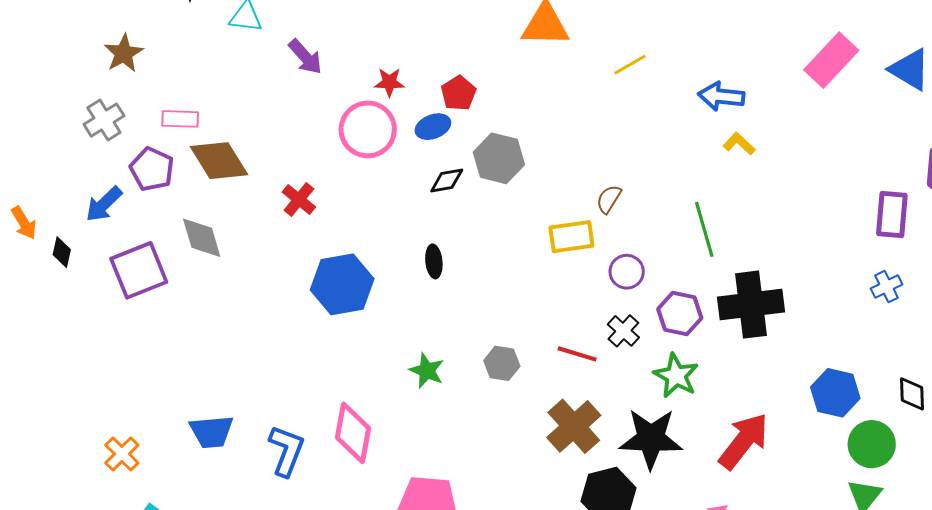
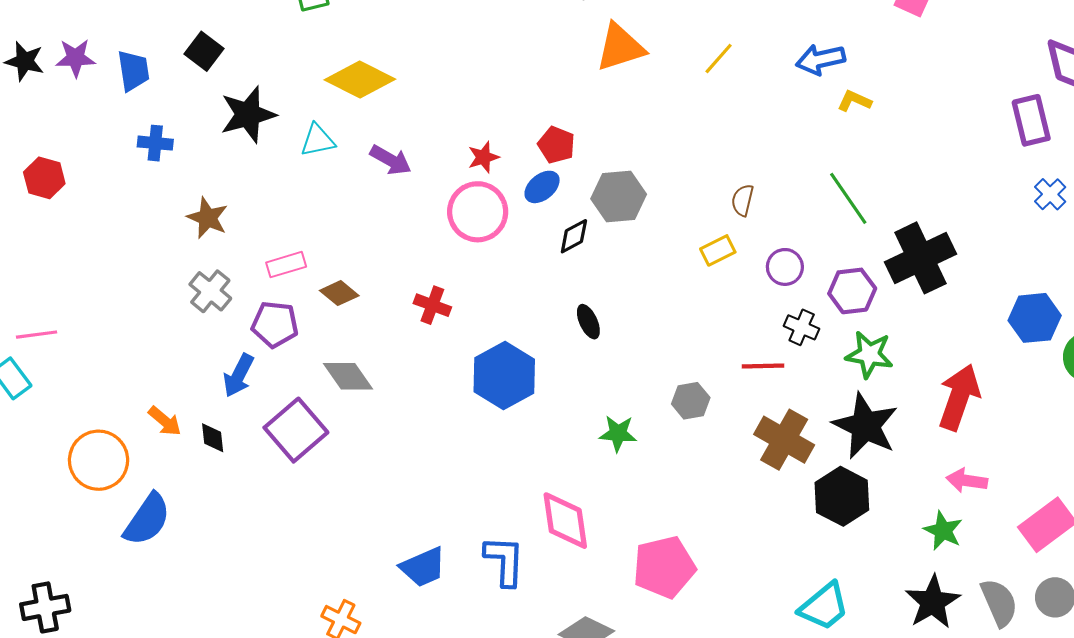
brown diamond: (219, 161) -> (339, 293), size x0.6
yellow rectangle: (571, 237) -> (718, 250), size x0.7
black star: (651, 439) -> (865, 426), turned -30

